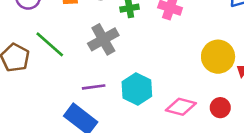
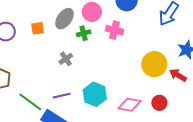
gray cross: (103, 39) -> (66, 59), size x0.6
green line: (50, 44) -> (30, 102), moved

